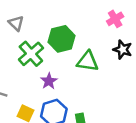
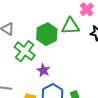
green triangle: (88, 61) -> (71, 26), moved

